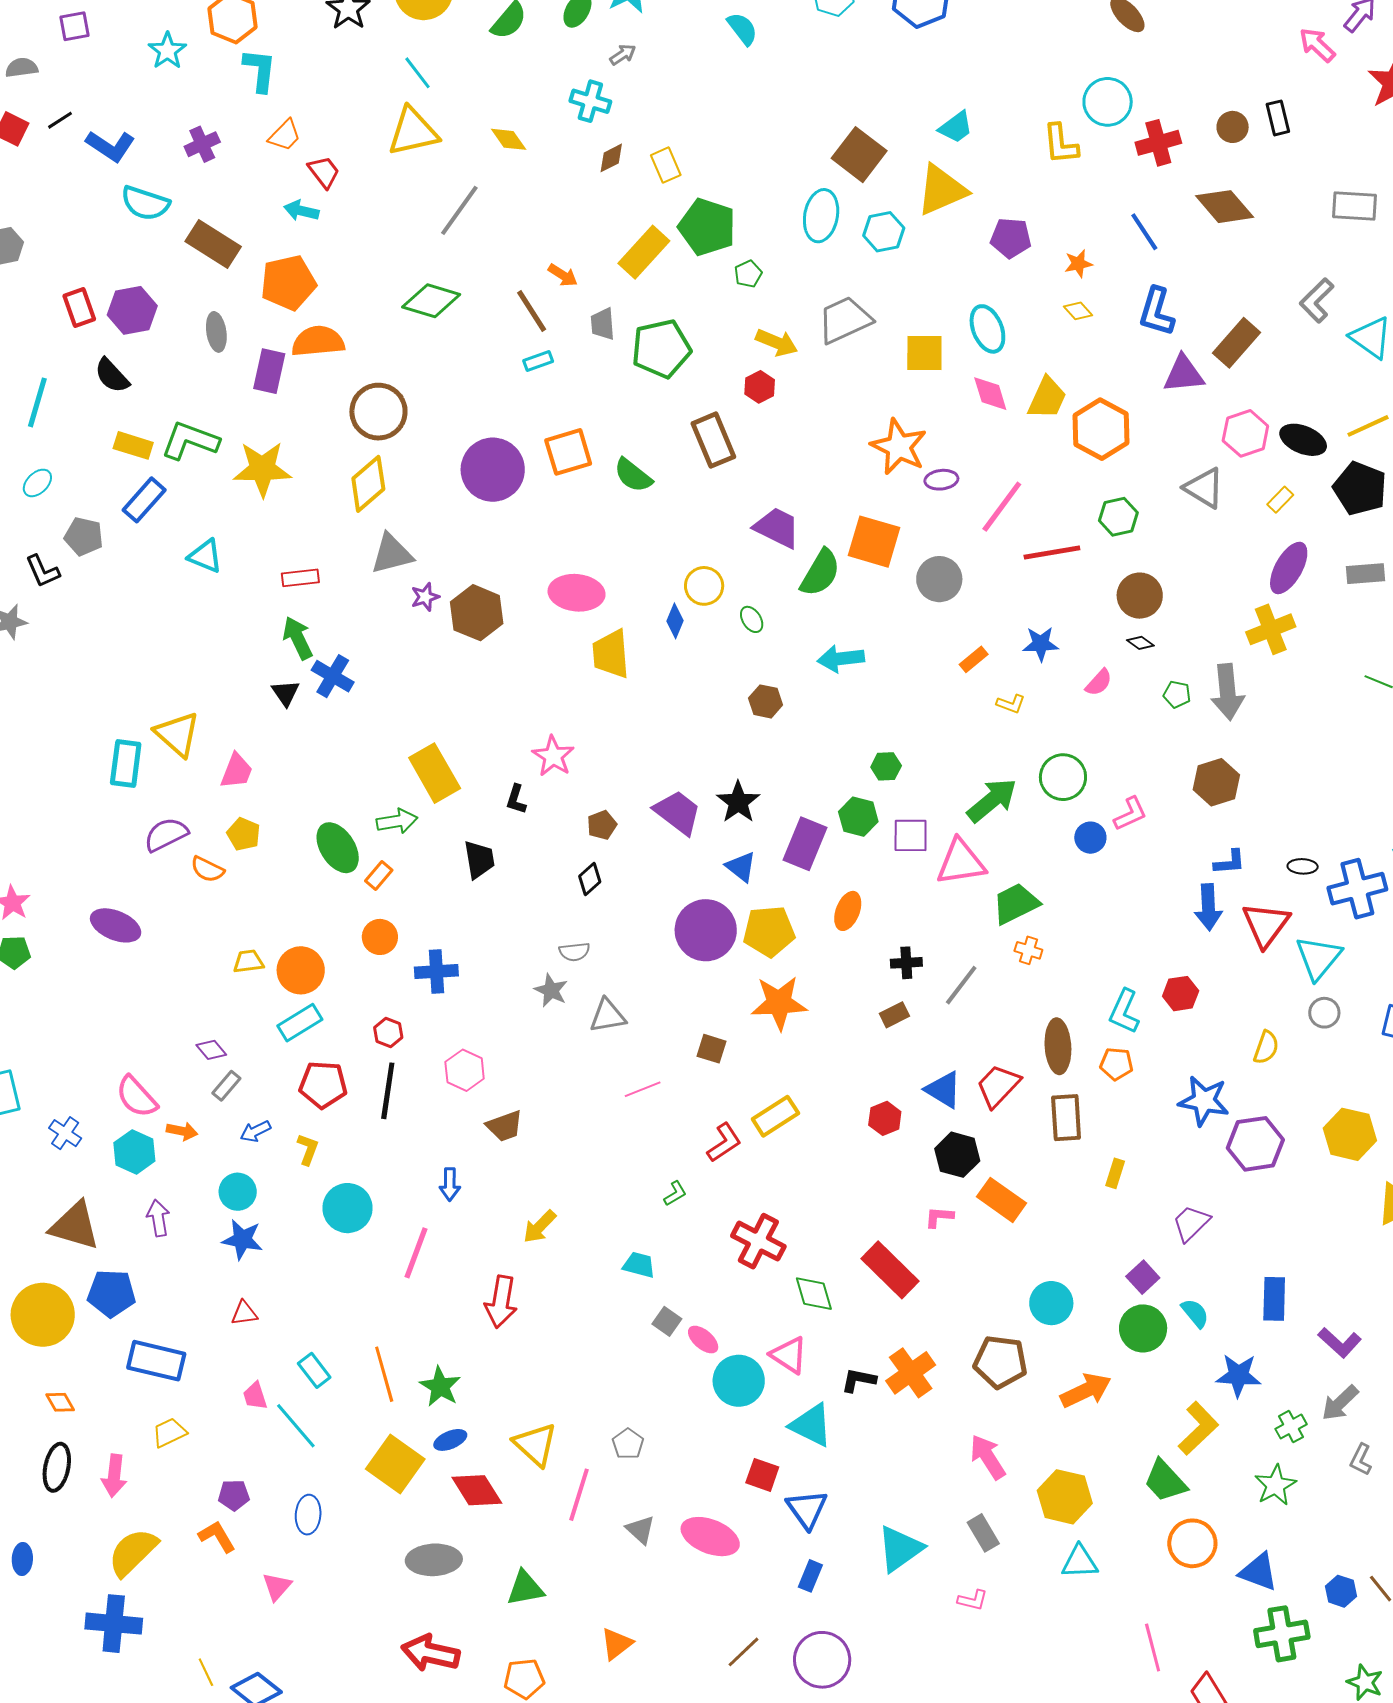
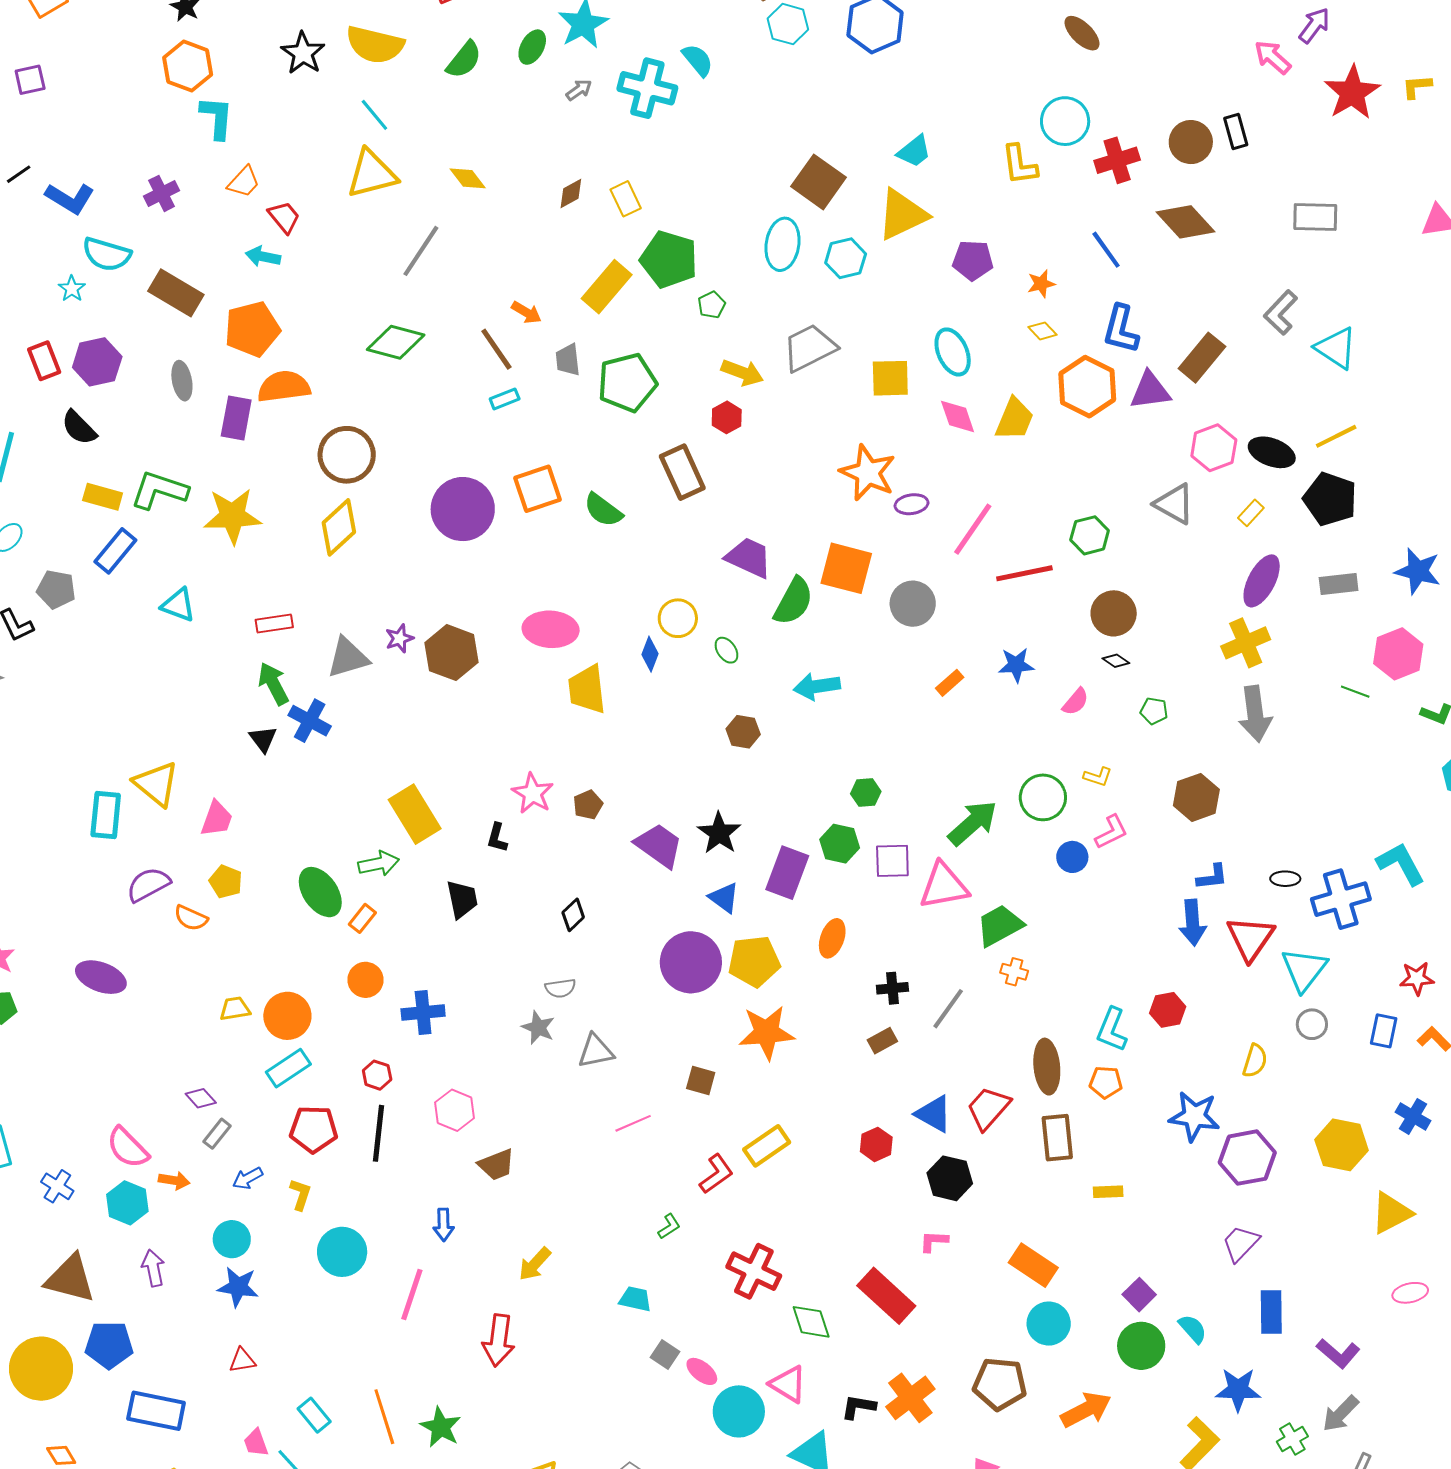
cyan star: (167, 51) -> (72, 289), moved, size x0.7
cyan cross: (590, 101) -> (647, 88), moved, size x1.4
brown circle: (1233, 127) -> (1191, 142), size x1.4
orange hexagon: (1101, 429) -> (1087, 387), moved
gray triangle: (392, 554) -> (348, 657), moved
gray arrow: (1228, 692) -> (1255, 714), moved
yellow L-shape: (1011, 704) -> (1098, 777), moved
brown pentagon: (602, 825) -> (588, 805), moved
yellow rectangle: (1115, 1173) -> (1108, 1192), turned 72
orange rectangle: (1001, 1200) -> (1033, 1265), moved
purple trapezoid: (1191, 1223) -> (1241, 1243), moved

